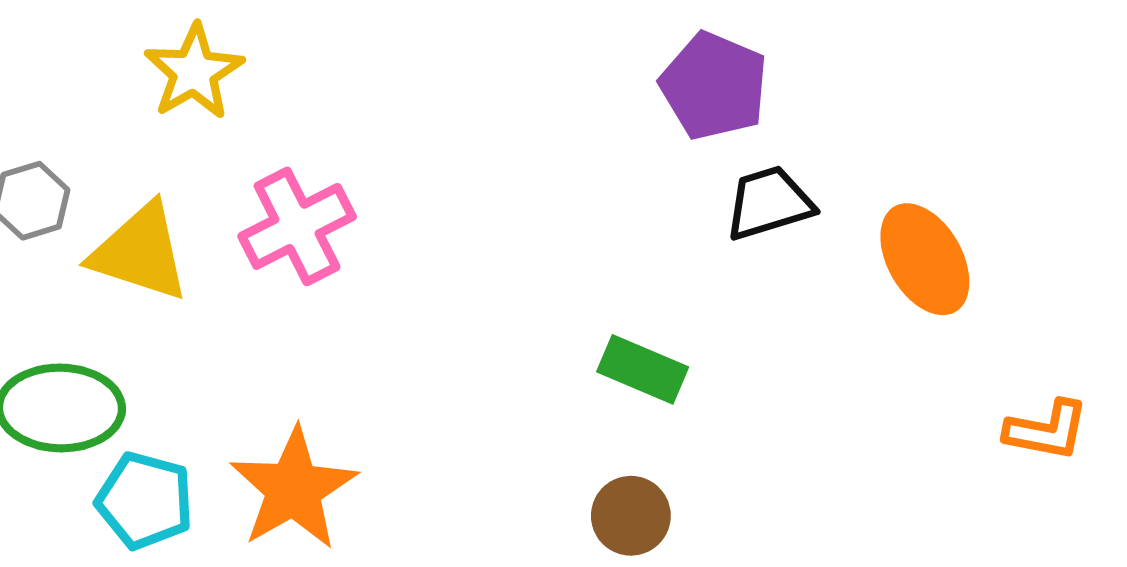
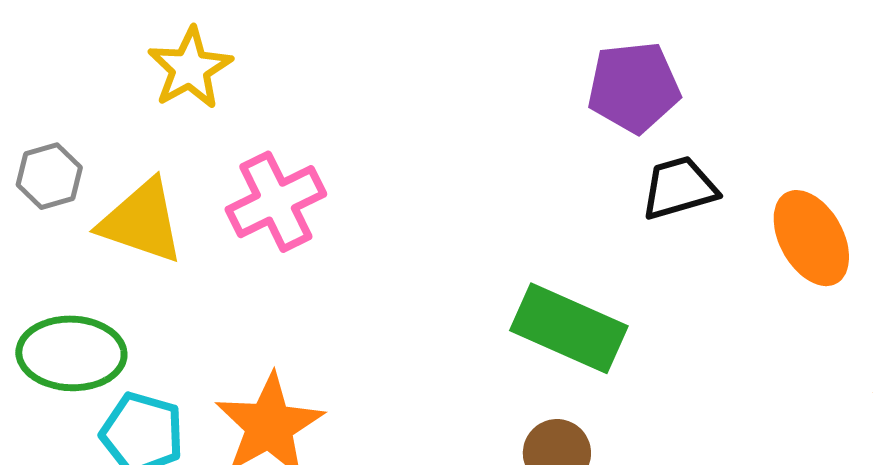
purple pentagon: (714, 86) -> (634, 87), turned -30
green rectangle: (643, 369) -> (569, 328), size x1.5

